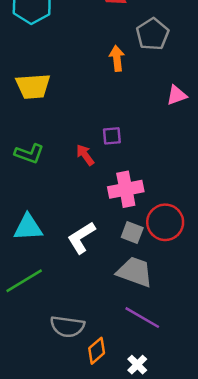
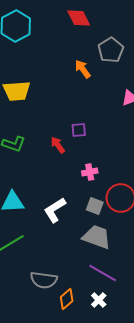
orange arrow: (117, 58) -> (83, 69), turned -30
pink cross: (126, 189) -> (90, 172), size x0.6
white cross: (137, 365) -> (99, 300), moved

